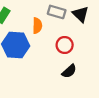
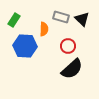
black semicircle: (69, 71) -> (72, 69), size x1.6

